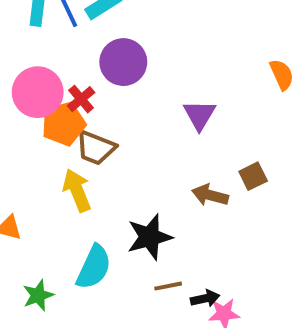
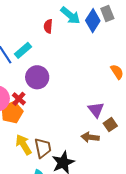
purple triangle: (199, 115) -> (96, 110), moved
brown trapezoid: (96, 148) -> (43, 148), moved, turned -115

